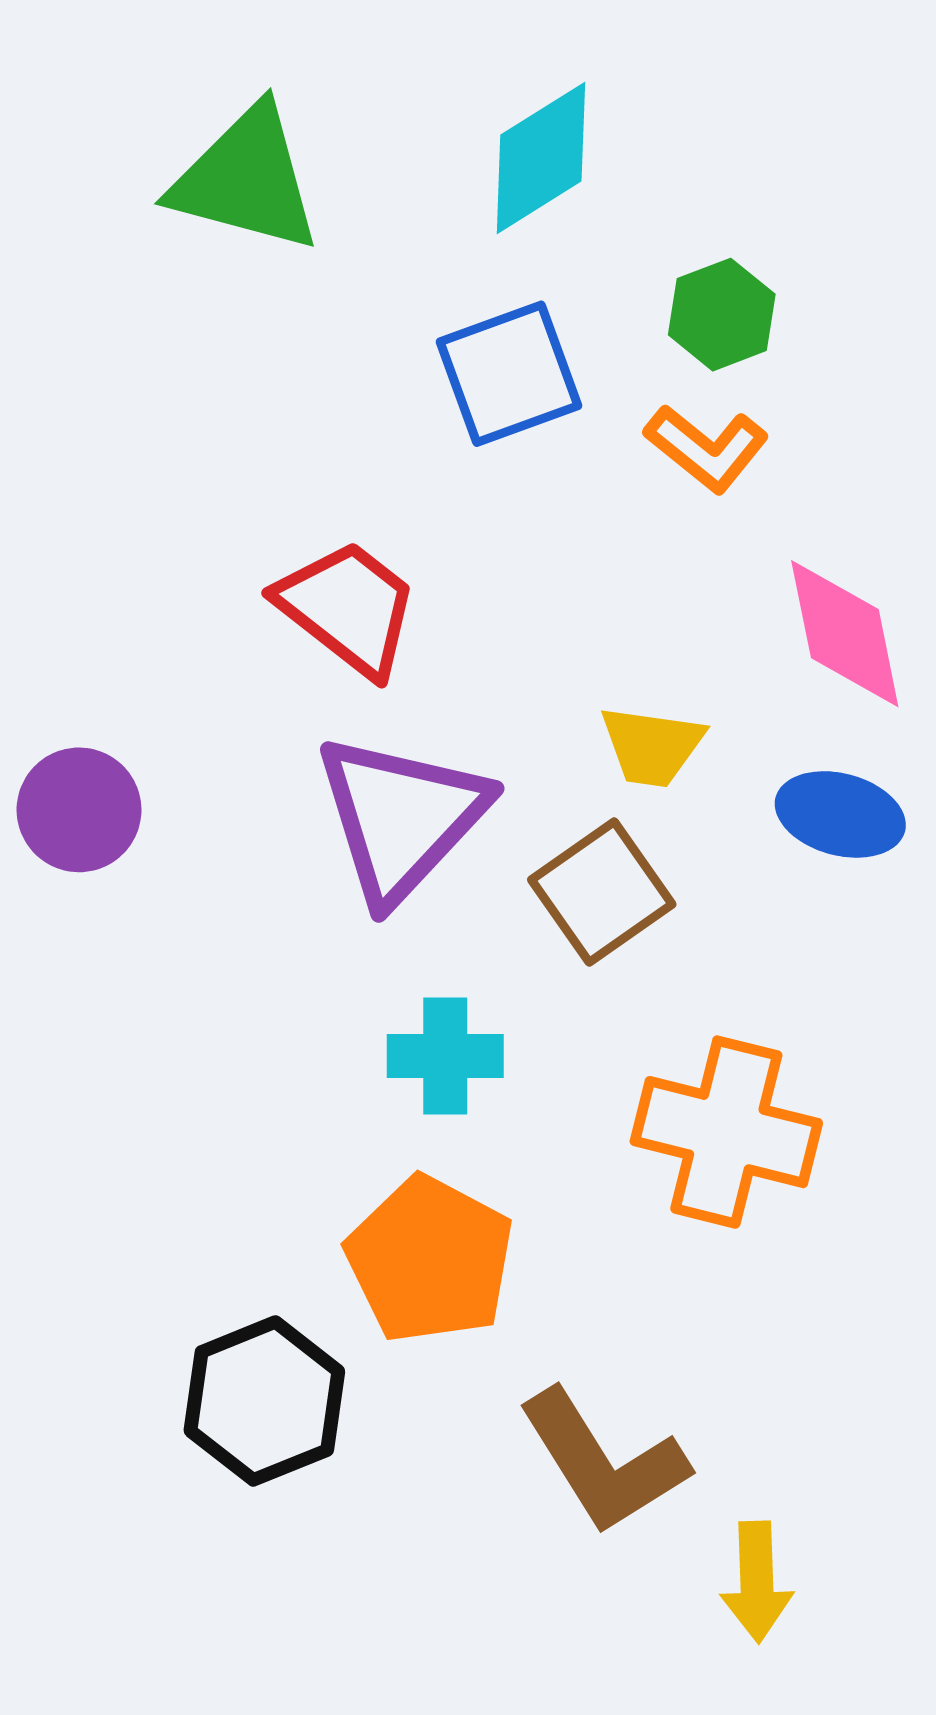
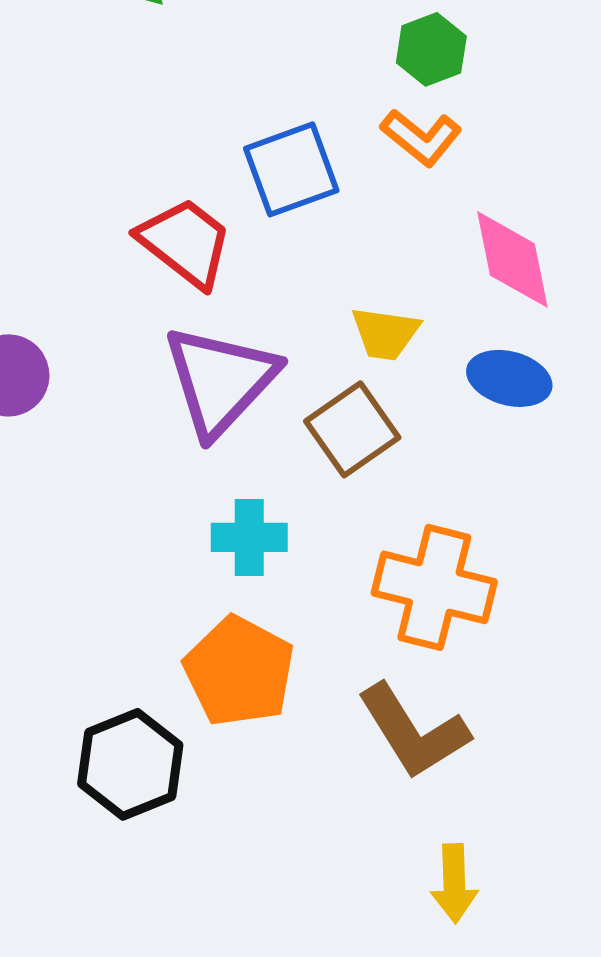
blue square: (509, 374) -> (291, 169), moved
brown L-shape: (603, 1462) -> (413, 731), moved

